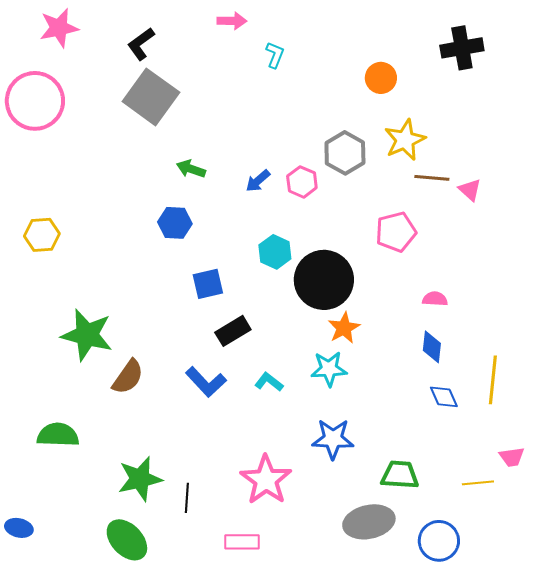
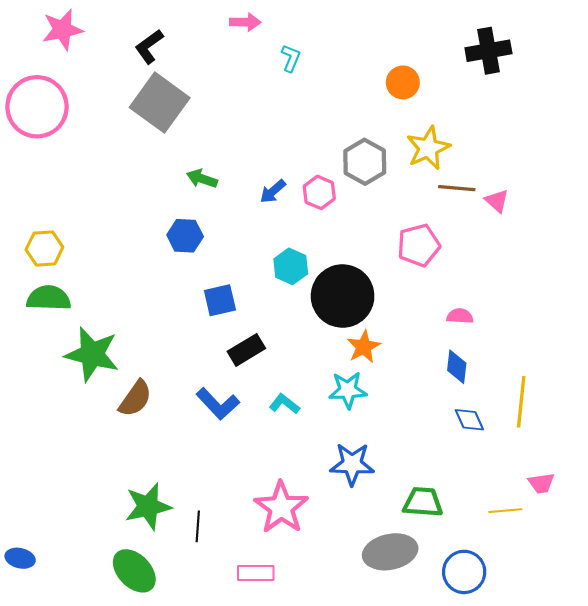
green semicircle: (58, 435) -> (49, 298), moved

